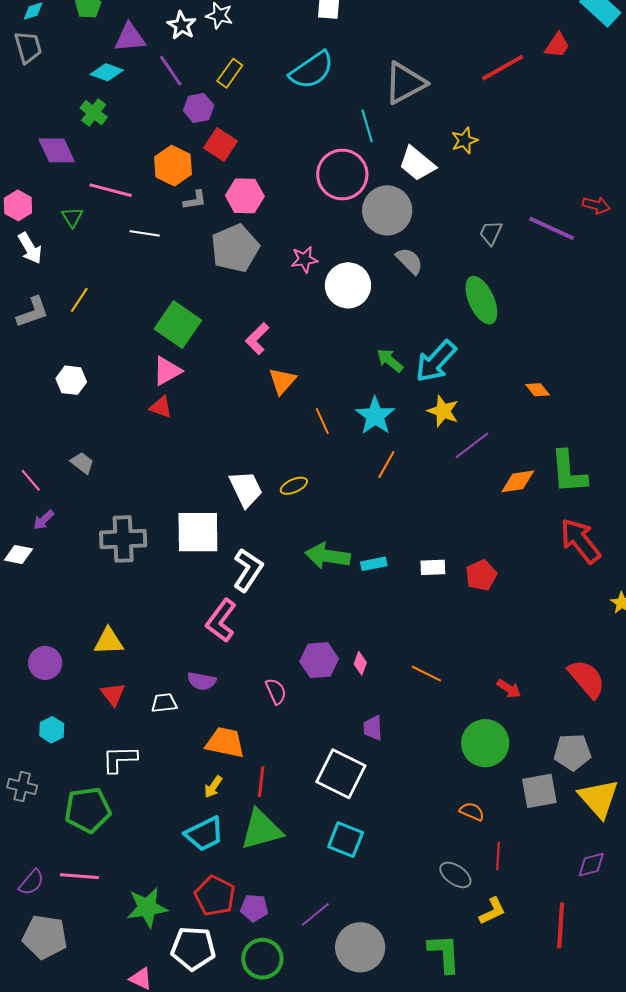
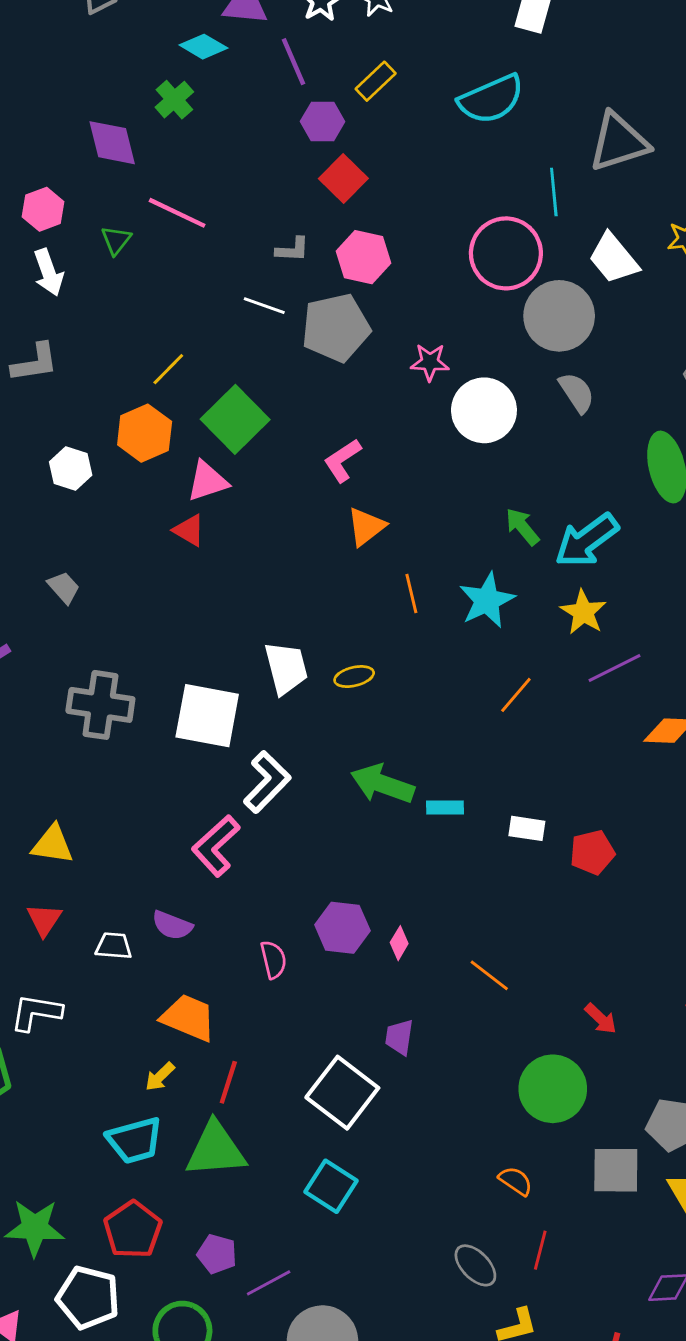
orange hexagon: (173, 166) -> (145, 433), moved
white line: (145, 233) -> (264, 306), moved
yellow line: (79, 300) -> (168, 369), moved
orange line: (386, 465) -> (516, 695), moved
purple pentagon: (254, 908) -> (217, 1254), moved

